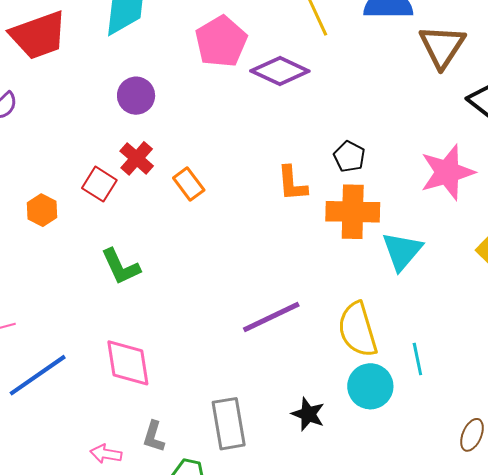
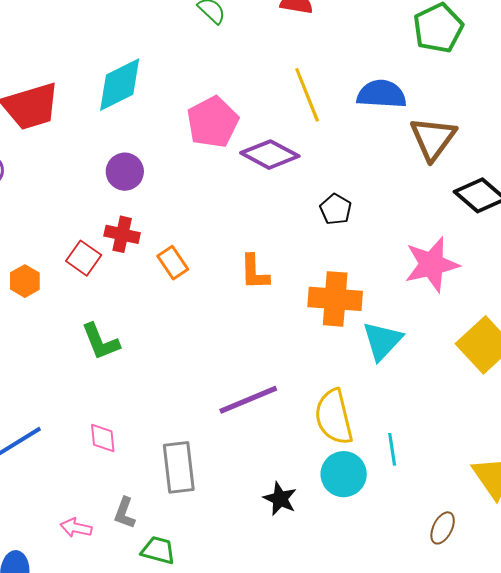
black pentagon: (349, 157) -> (336, 209), moved
red cross: (137, 158) -> (122, 234), turned -32
orange L-shape: (292, 184) -> (254, 272), moved
pink diamond: (128, 363) -> (103, 438), size x0.6
gray rectangle: (229, 424) -> (179, 467), moved

